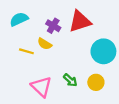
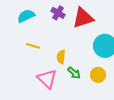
purple cross: (53, 26) -> (58, 13), moved
yellow semicircle: (45, 44) -> (61, 57), moved, turned 64

